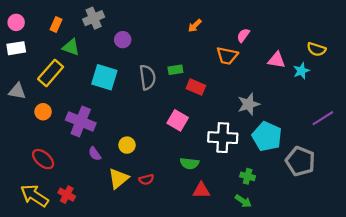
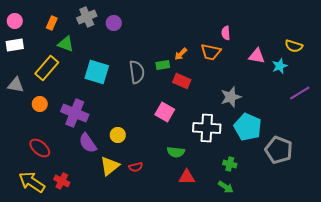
orange arrow: (195, 26) -> (181, 54), moved
pink semicircle: (243, 35) -> (226, 33), turned -40
purple circle: (123, 40) -> (114, 23), moved
purple line: (323, 118) -> (300, 93), moved
purple semicircle: (95, 154) -> (88, 143), size x1.5

